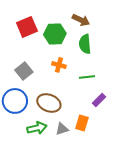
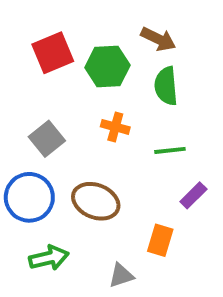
green arrow: (37, 128) -> (49, 258), moved
gray triangle: (62, 129) -> (121, 275), moved

